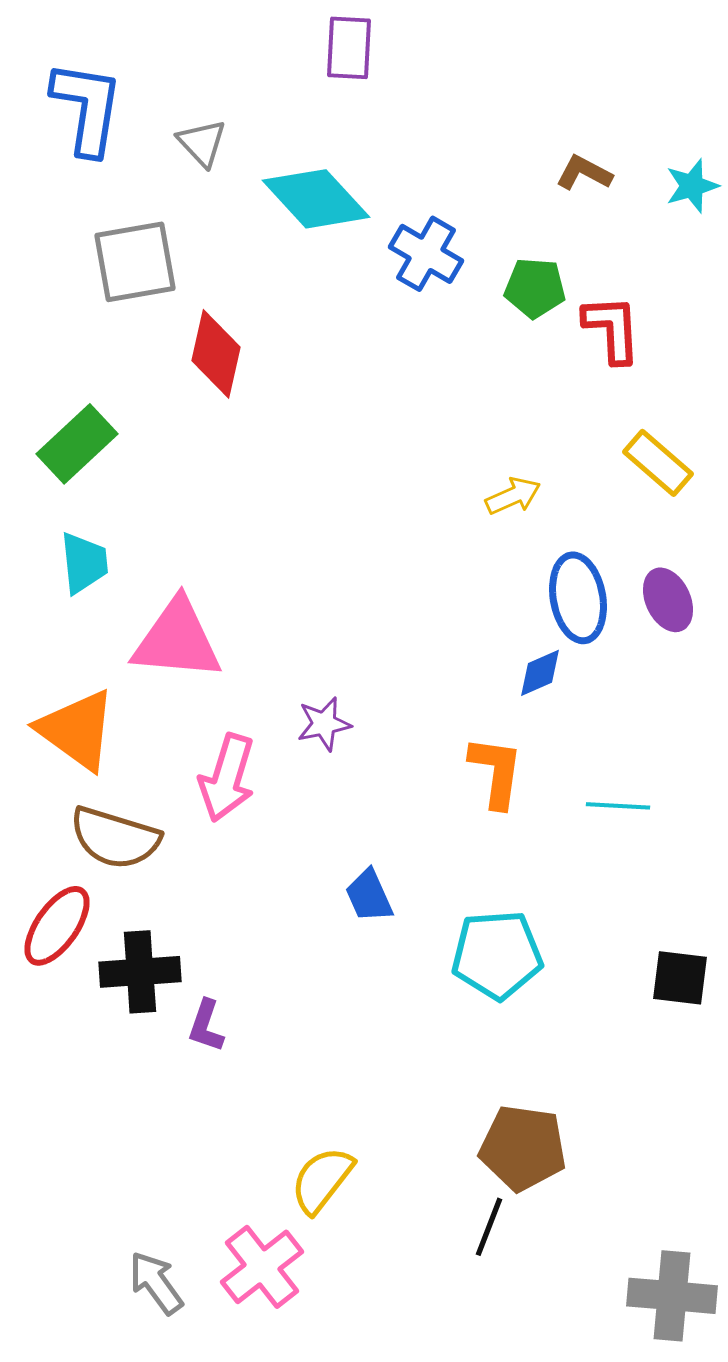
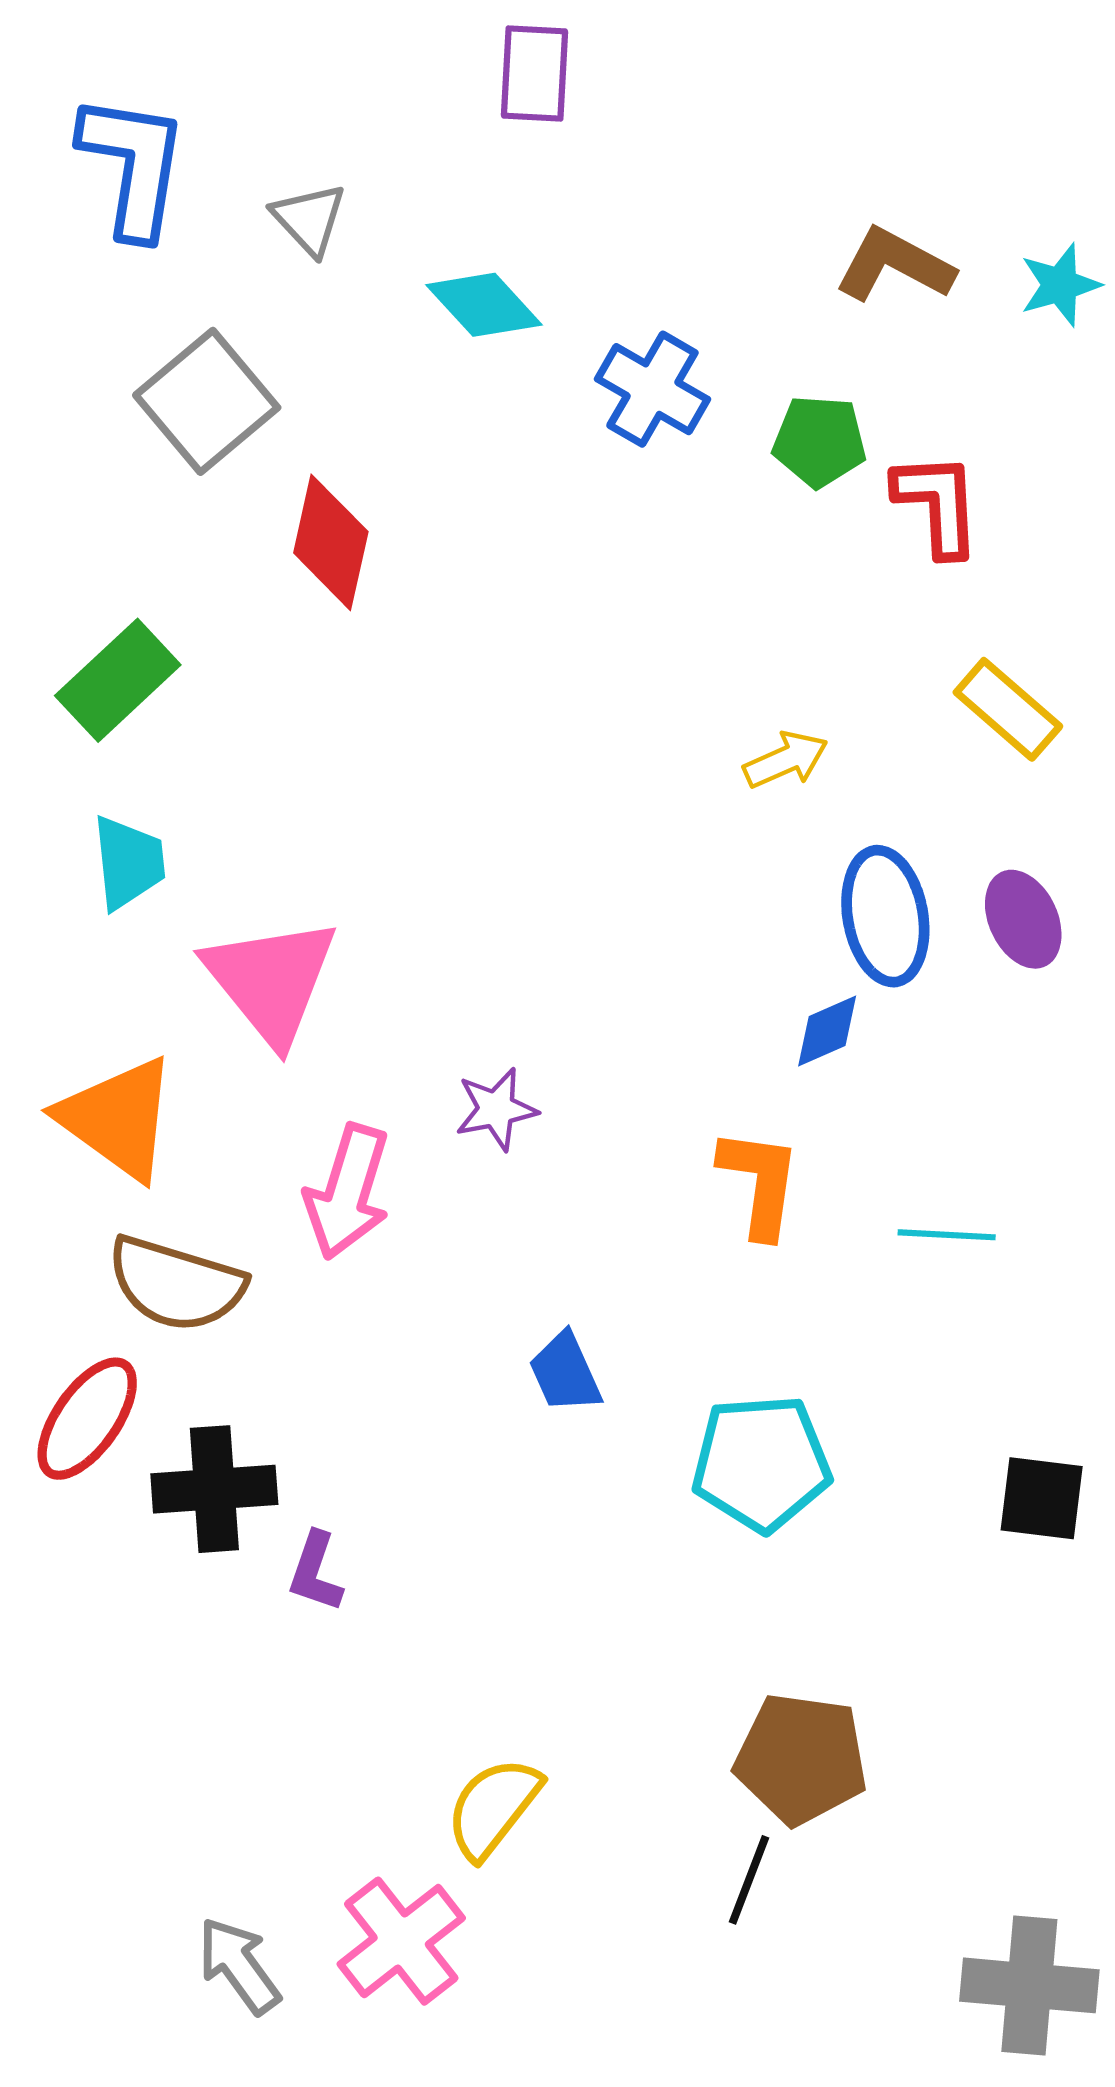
brown L-shape: (584, 173) -> (895, 265), size x1.4
cyan diamond: (316, 199) -> (484, 305), size x0.7
gray square: (135, 262) -> (207, 401), turned -30
pink triangle: (177, 640) -> (271, 980), turned 46

